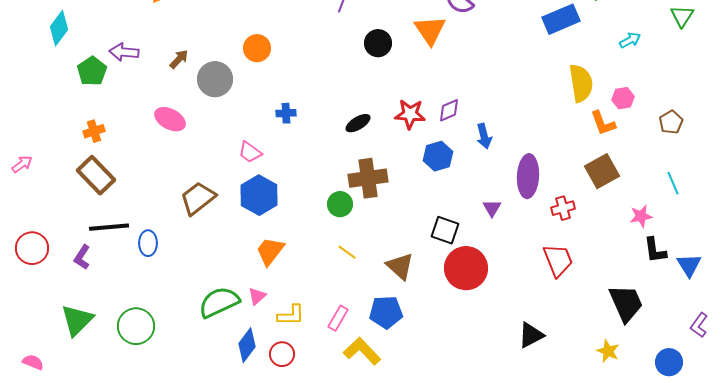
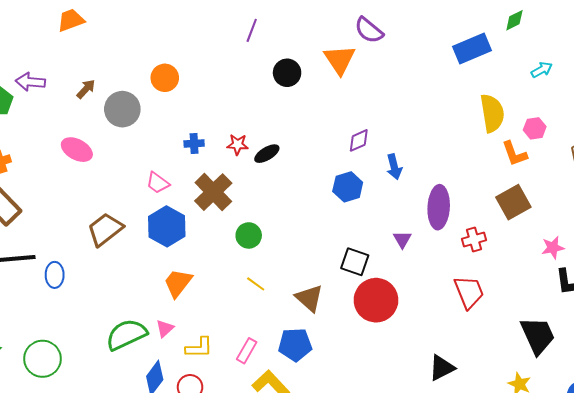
red star: (410, 114) -> (238, 145), moved, size x0.7
brown cross: (368, 178) -> (213, 192), moved, turned -36

